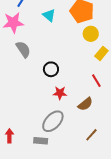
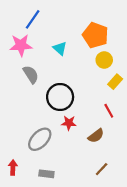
cyan triangle: (49, 15) -> (60, 48), moved
black circle: (51, 69) -> (60, 97), size x1.6
gray ellipse: (53, 121) -> (40, 139), moved

